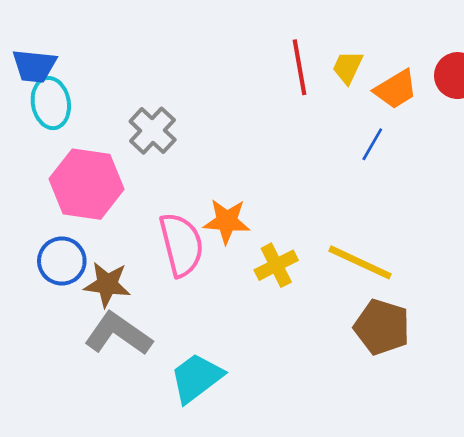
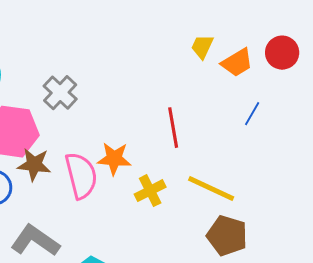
red line: (300, 67) -> (173, 128), moved
blue line: (372, 144) -> (252, 114), moved
brown star: (107, 284) -> (34, 165), moved

